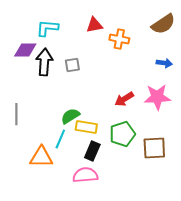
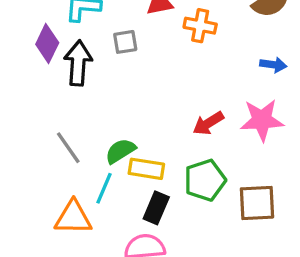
purple diamond: (25, 50) -> (47, 44), turned -65
gray square: (72, 65) -> (125, 42), moved
gray line: (16, 114) -> (68, 148), moved, turned -35

